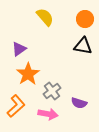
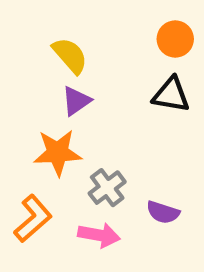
yellow semicircle: (45, 17) -> (70, 56), moved
purple triangle: (19, 49) -> (76, 101), moved
orange star: (28, 74) -> (58, 153), turned 30

